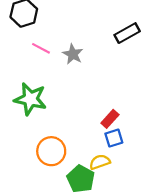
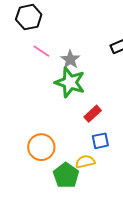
green star: (30, 99) -> (70, 82), moved
red rectangle: (110, 119) -> (93, 114), moved

